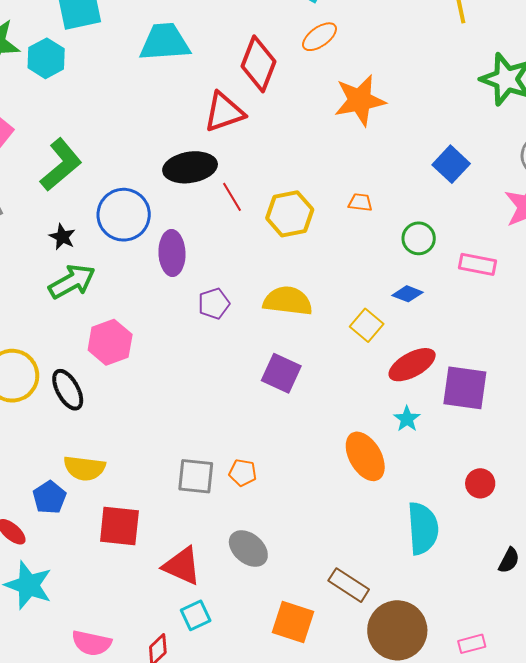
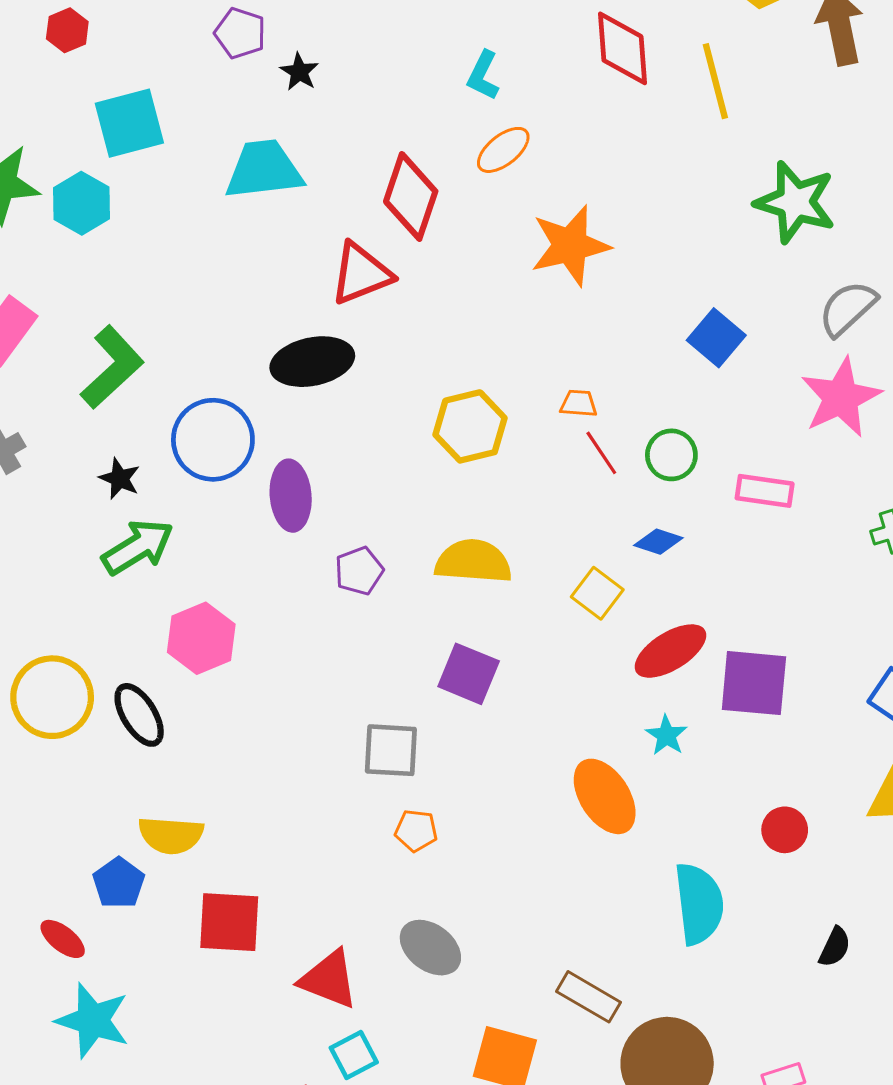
red line: (232, 197) -> (601, 453), moved
gray square: (196, 476) -> (391, 750), moved

